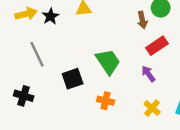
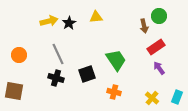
purple arrow: (148, 74) -> (159, 68), moved
black cross: (24, 96) -> (56, 78), moved

